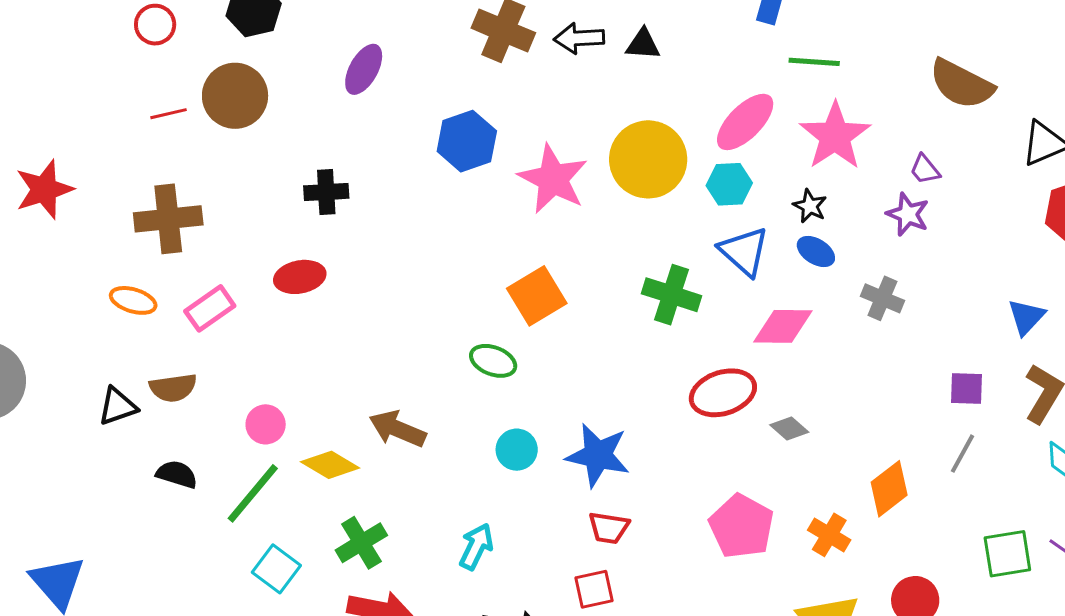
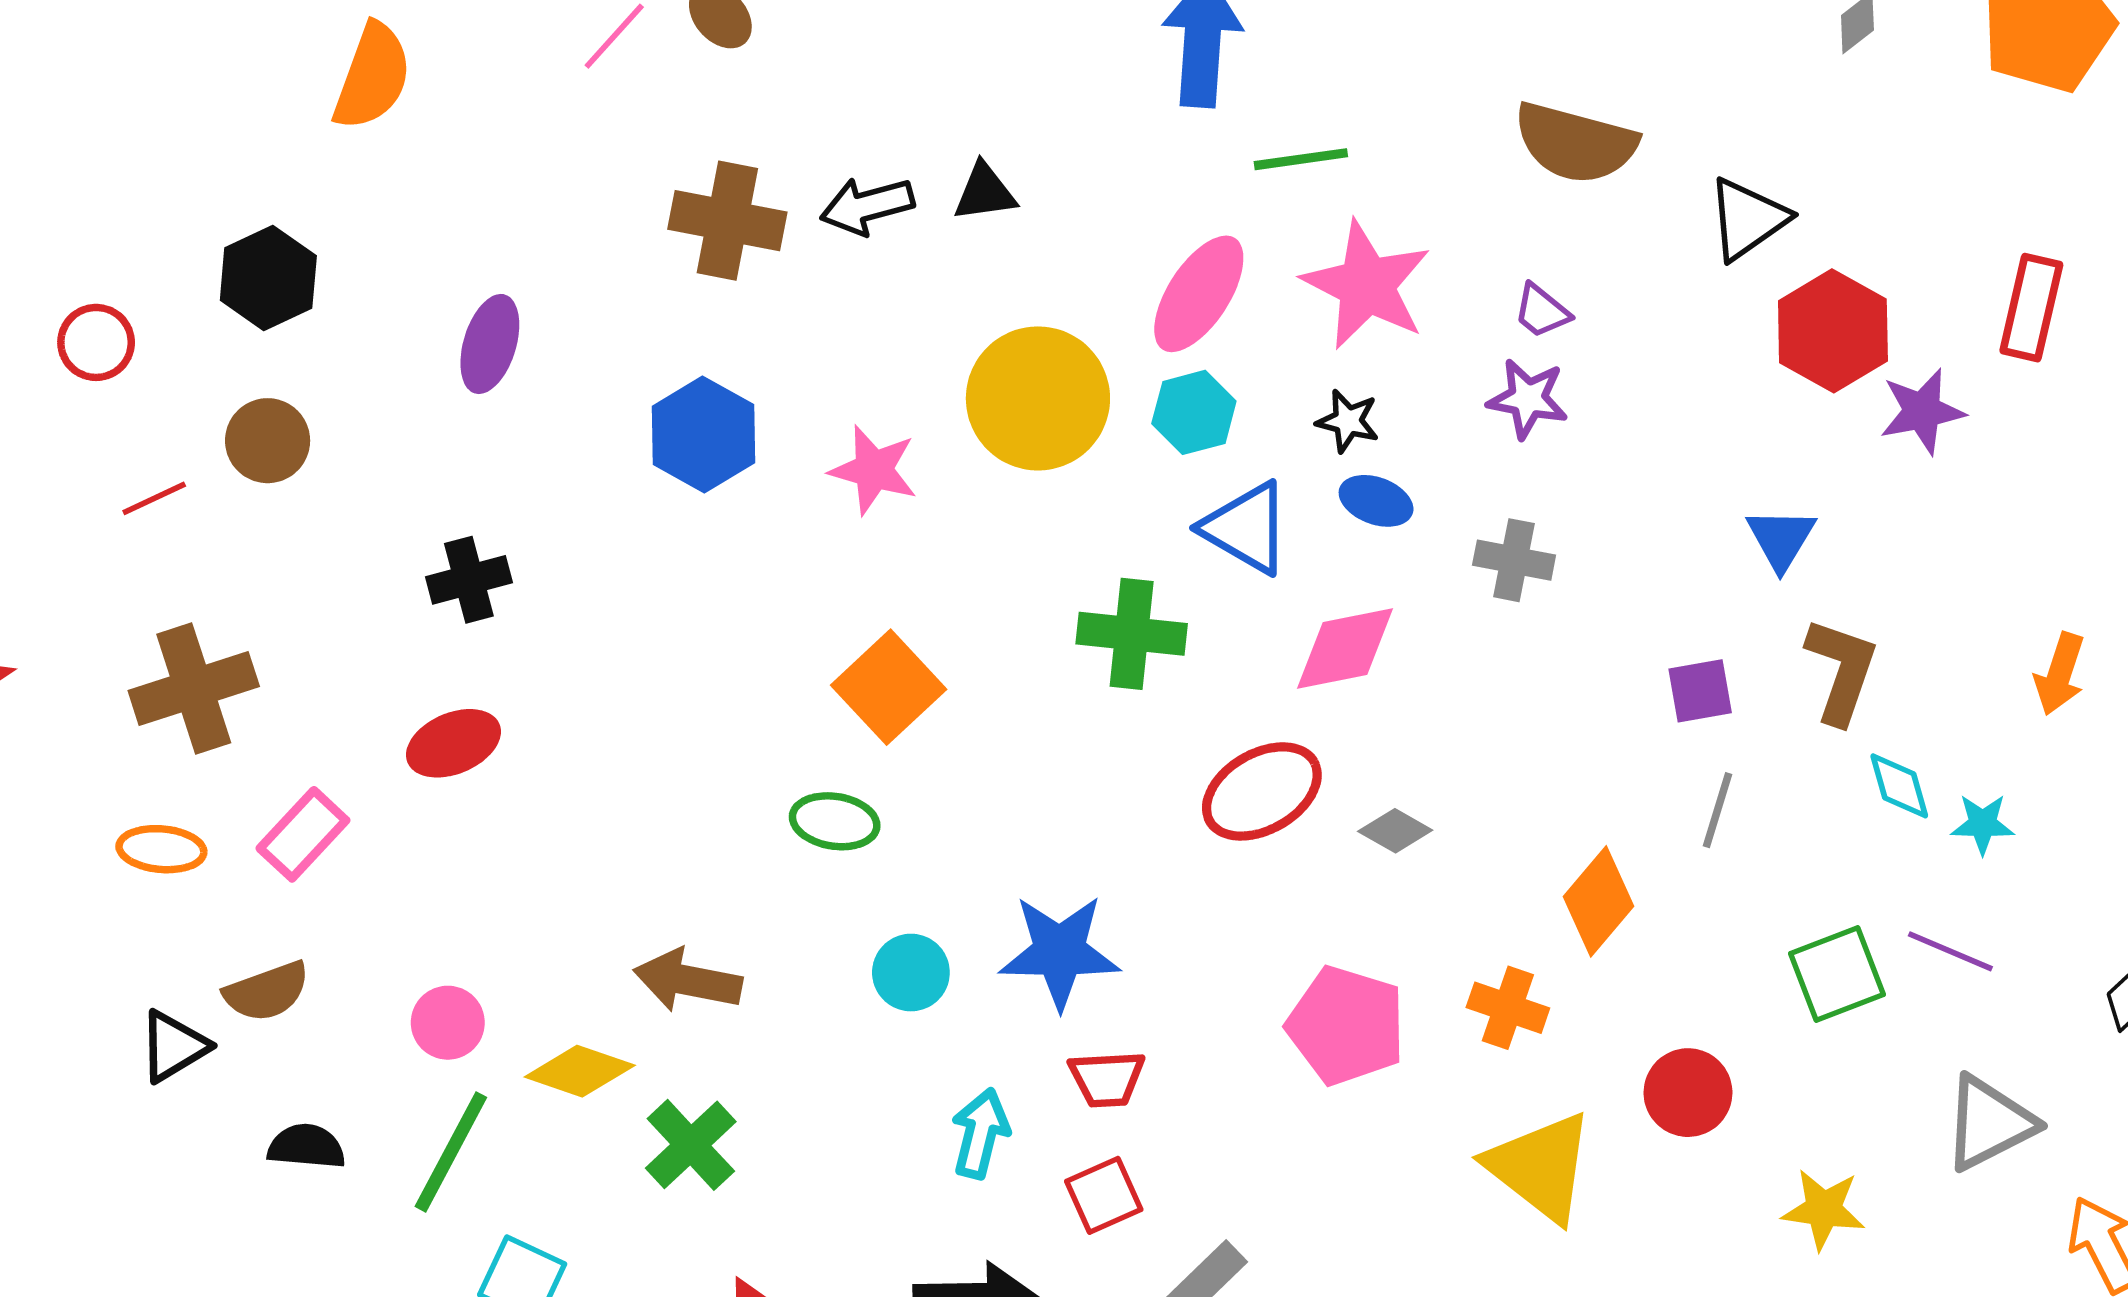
brown circle: (235, 96) -> (268, 441), size x0.7
pink star: (553, 179) -> (874, 470), size x0.7
green cross: (361, 543) -> (691, 1145), moved
cyan arrow: (476, 546) -> (980, 1133), moved

